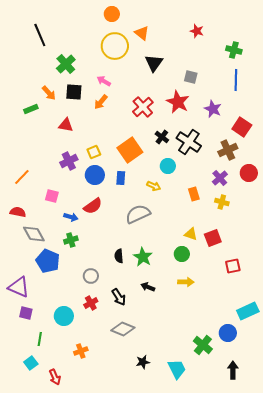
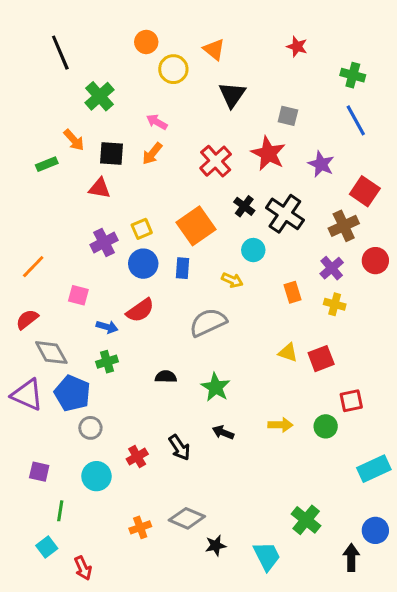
orange circle: (112, 14) -> (146, 42), moved
yellow circle: (115, 46) -> (173, 69), size x0.7
blue line: (236, 80) -> (356, 120), turned -30
black square: (74, 92) -> (112, 154), moved
red semicircle: (18, 212) -> (27, 319), turned -49
green circle: (182, 254) -> (326, 426), moved
black semicircle: (119, 256) -> (166, 377), moved, turned 96
gray circle: (91, 276) -> (90, 428), moved
purple triangle: (19, 287) -> (27, 395), moved
gray diamond: (123, 329) -> (187, 518), moved
blue circle: (228, 333) -> (375, 530), moved
orange cross: (81, 351) -> (140, 527), moved

